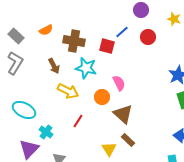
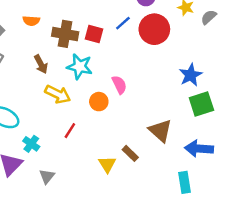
orange semicircle: (46, 30) -> (31, 21), turned 32
red circle: (148, 37) -> (154, 29), size x1.6
red square: (107, 46) -> (94, 34), moved
brown triangle: (123, 114) -> (160, 131), moved

